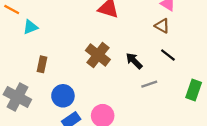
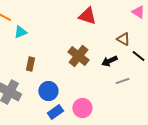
brown triangle: (162, 26) -> (123, 39), moved
black arrow: (134, 61) -> (109, 61), turned -70

